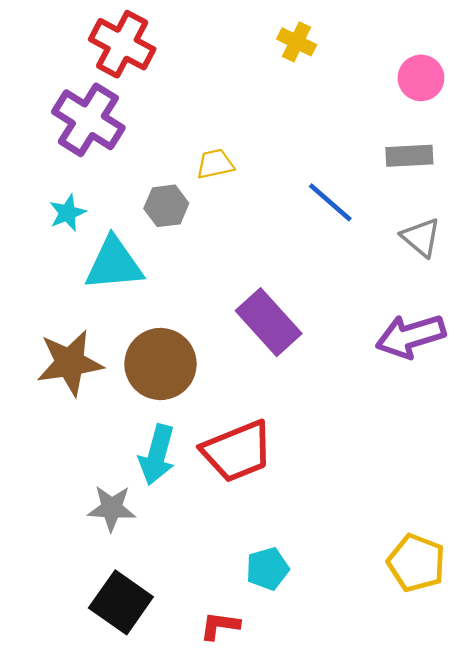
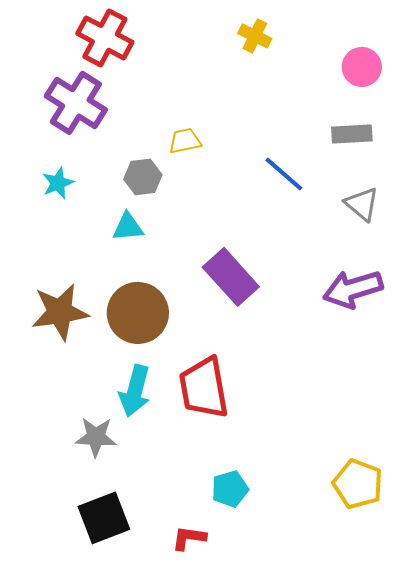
cyan triangle: (114, 264) -> (128, 227), moved, size x0.6
red trapezoid: (237, 451) -> (204, 388), turned 102
black square: (121, 602) -> (104, 518), turned 34

